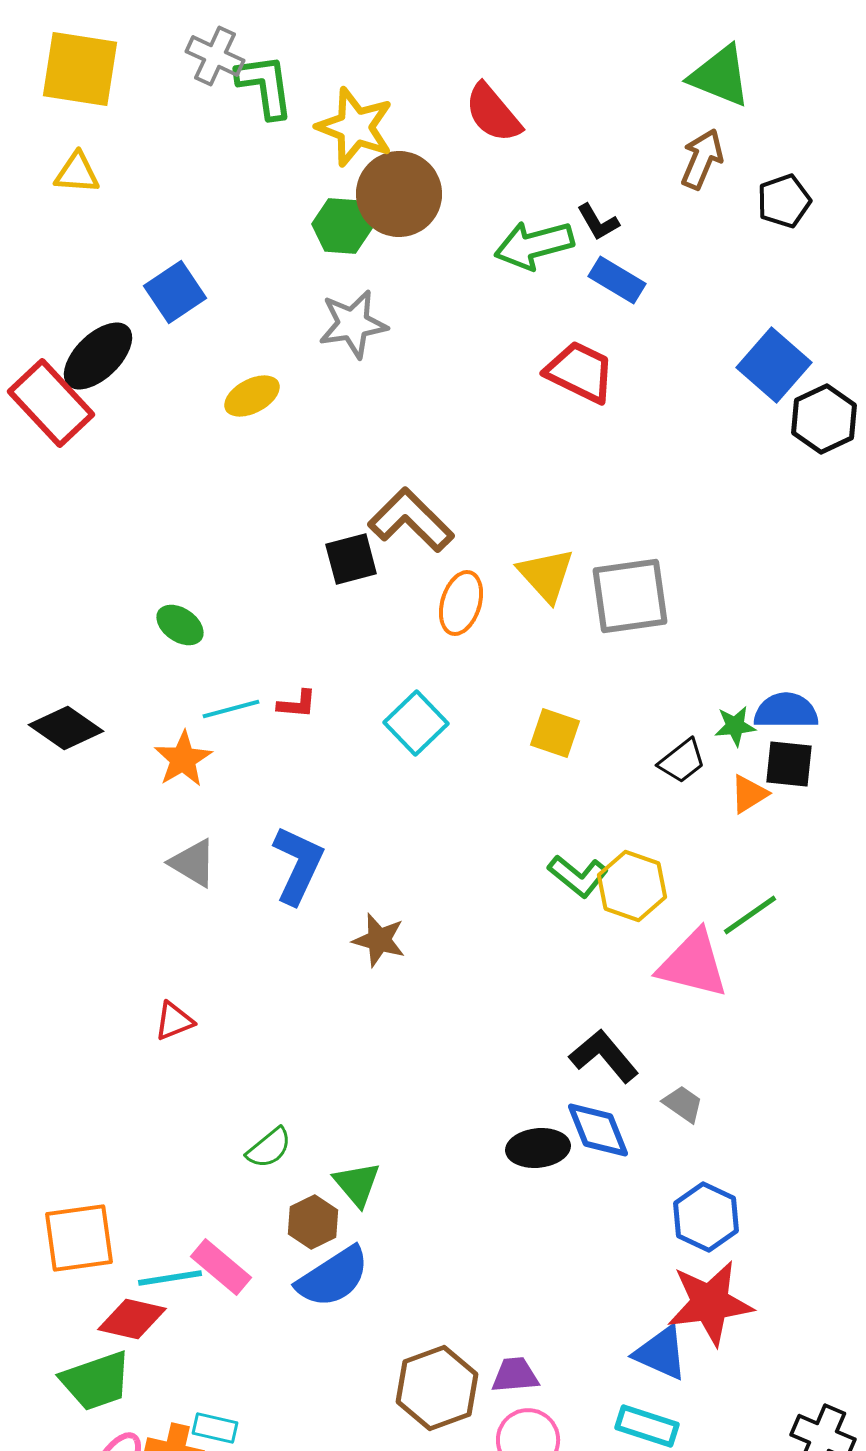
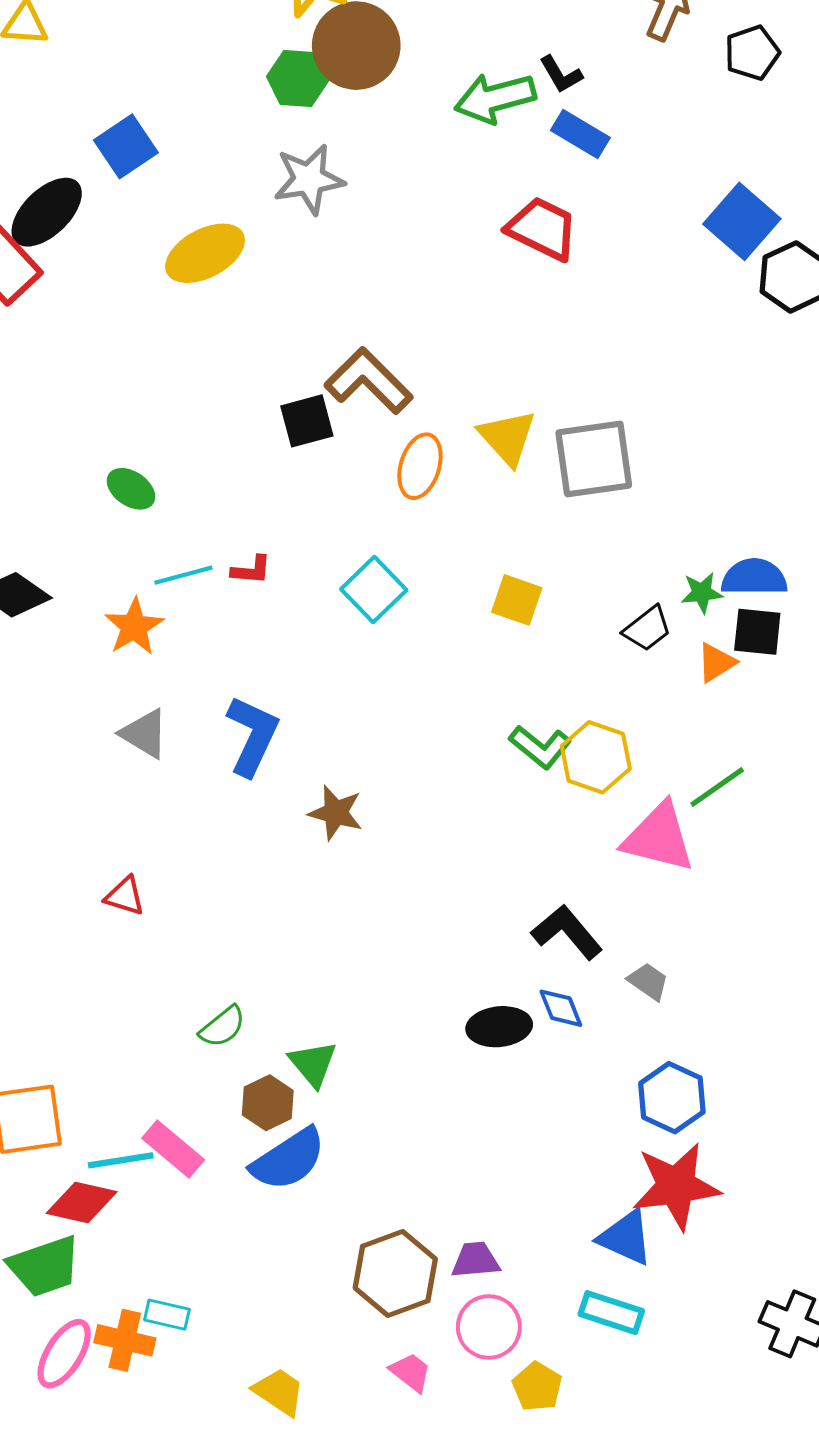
yellow ellipse: (252, 396) -> (205, 253), size x1.4
red triangle: (174, 1021) -> (125, 896), turned 39
blue diamond: (598, 1130) -> (561, 1008), size x0.7

